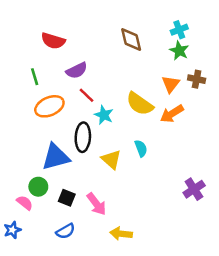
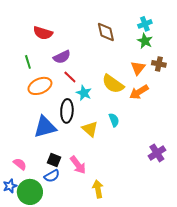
green circle: (38, 187) -> (30, 192), moved, size x1.6
blue semicircle: (66, 231) -> (52, 176), moved
yellow arrow: (121, 234) -> (98, 189), turned 72

